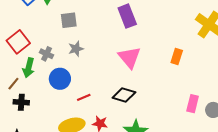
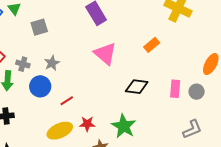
gray star: (76, 49) -> (52, 63), moved
orange rectangle: (177, 56) -> (152, 45), turned 42
black diamond: (124, 95) -> (137, 87), moved

